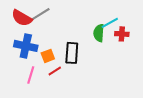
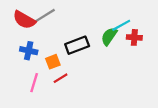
green semicircle: (99, 33) -> (109, 36), turned 30
blue cross: (26, 46) -> (29, 51), size x0.7
black rectangle: (72, 53) -> (77, 45), moved, turned 65

